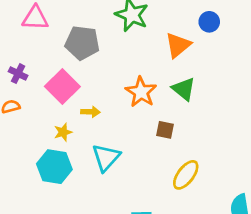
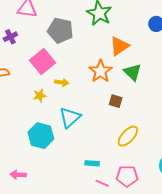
orange triangle: (178, 45) -> (119, 46), moved
purple cross: (18, 74) -> (10, 37), moved, turned 32
cyan hexagon: (54, 167) -> (41, 136), moved

